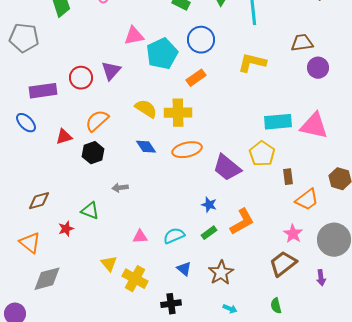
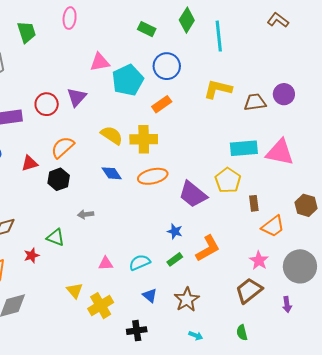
brown trapezoid: (302, 43) -> (255, 102), moved
yellow cross: (135, 279) -> (101, 306), turned 30

